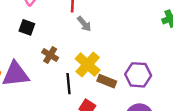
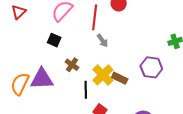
purple hexagon: (138, 75) -> (151, 67), moved
brown rectangle: (107, 81) -> (120, 78), moved

